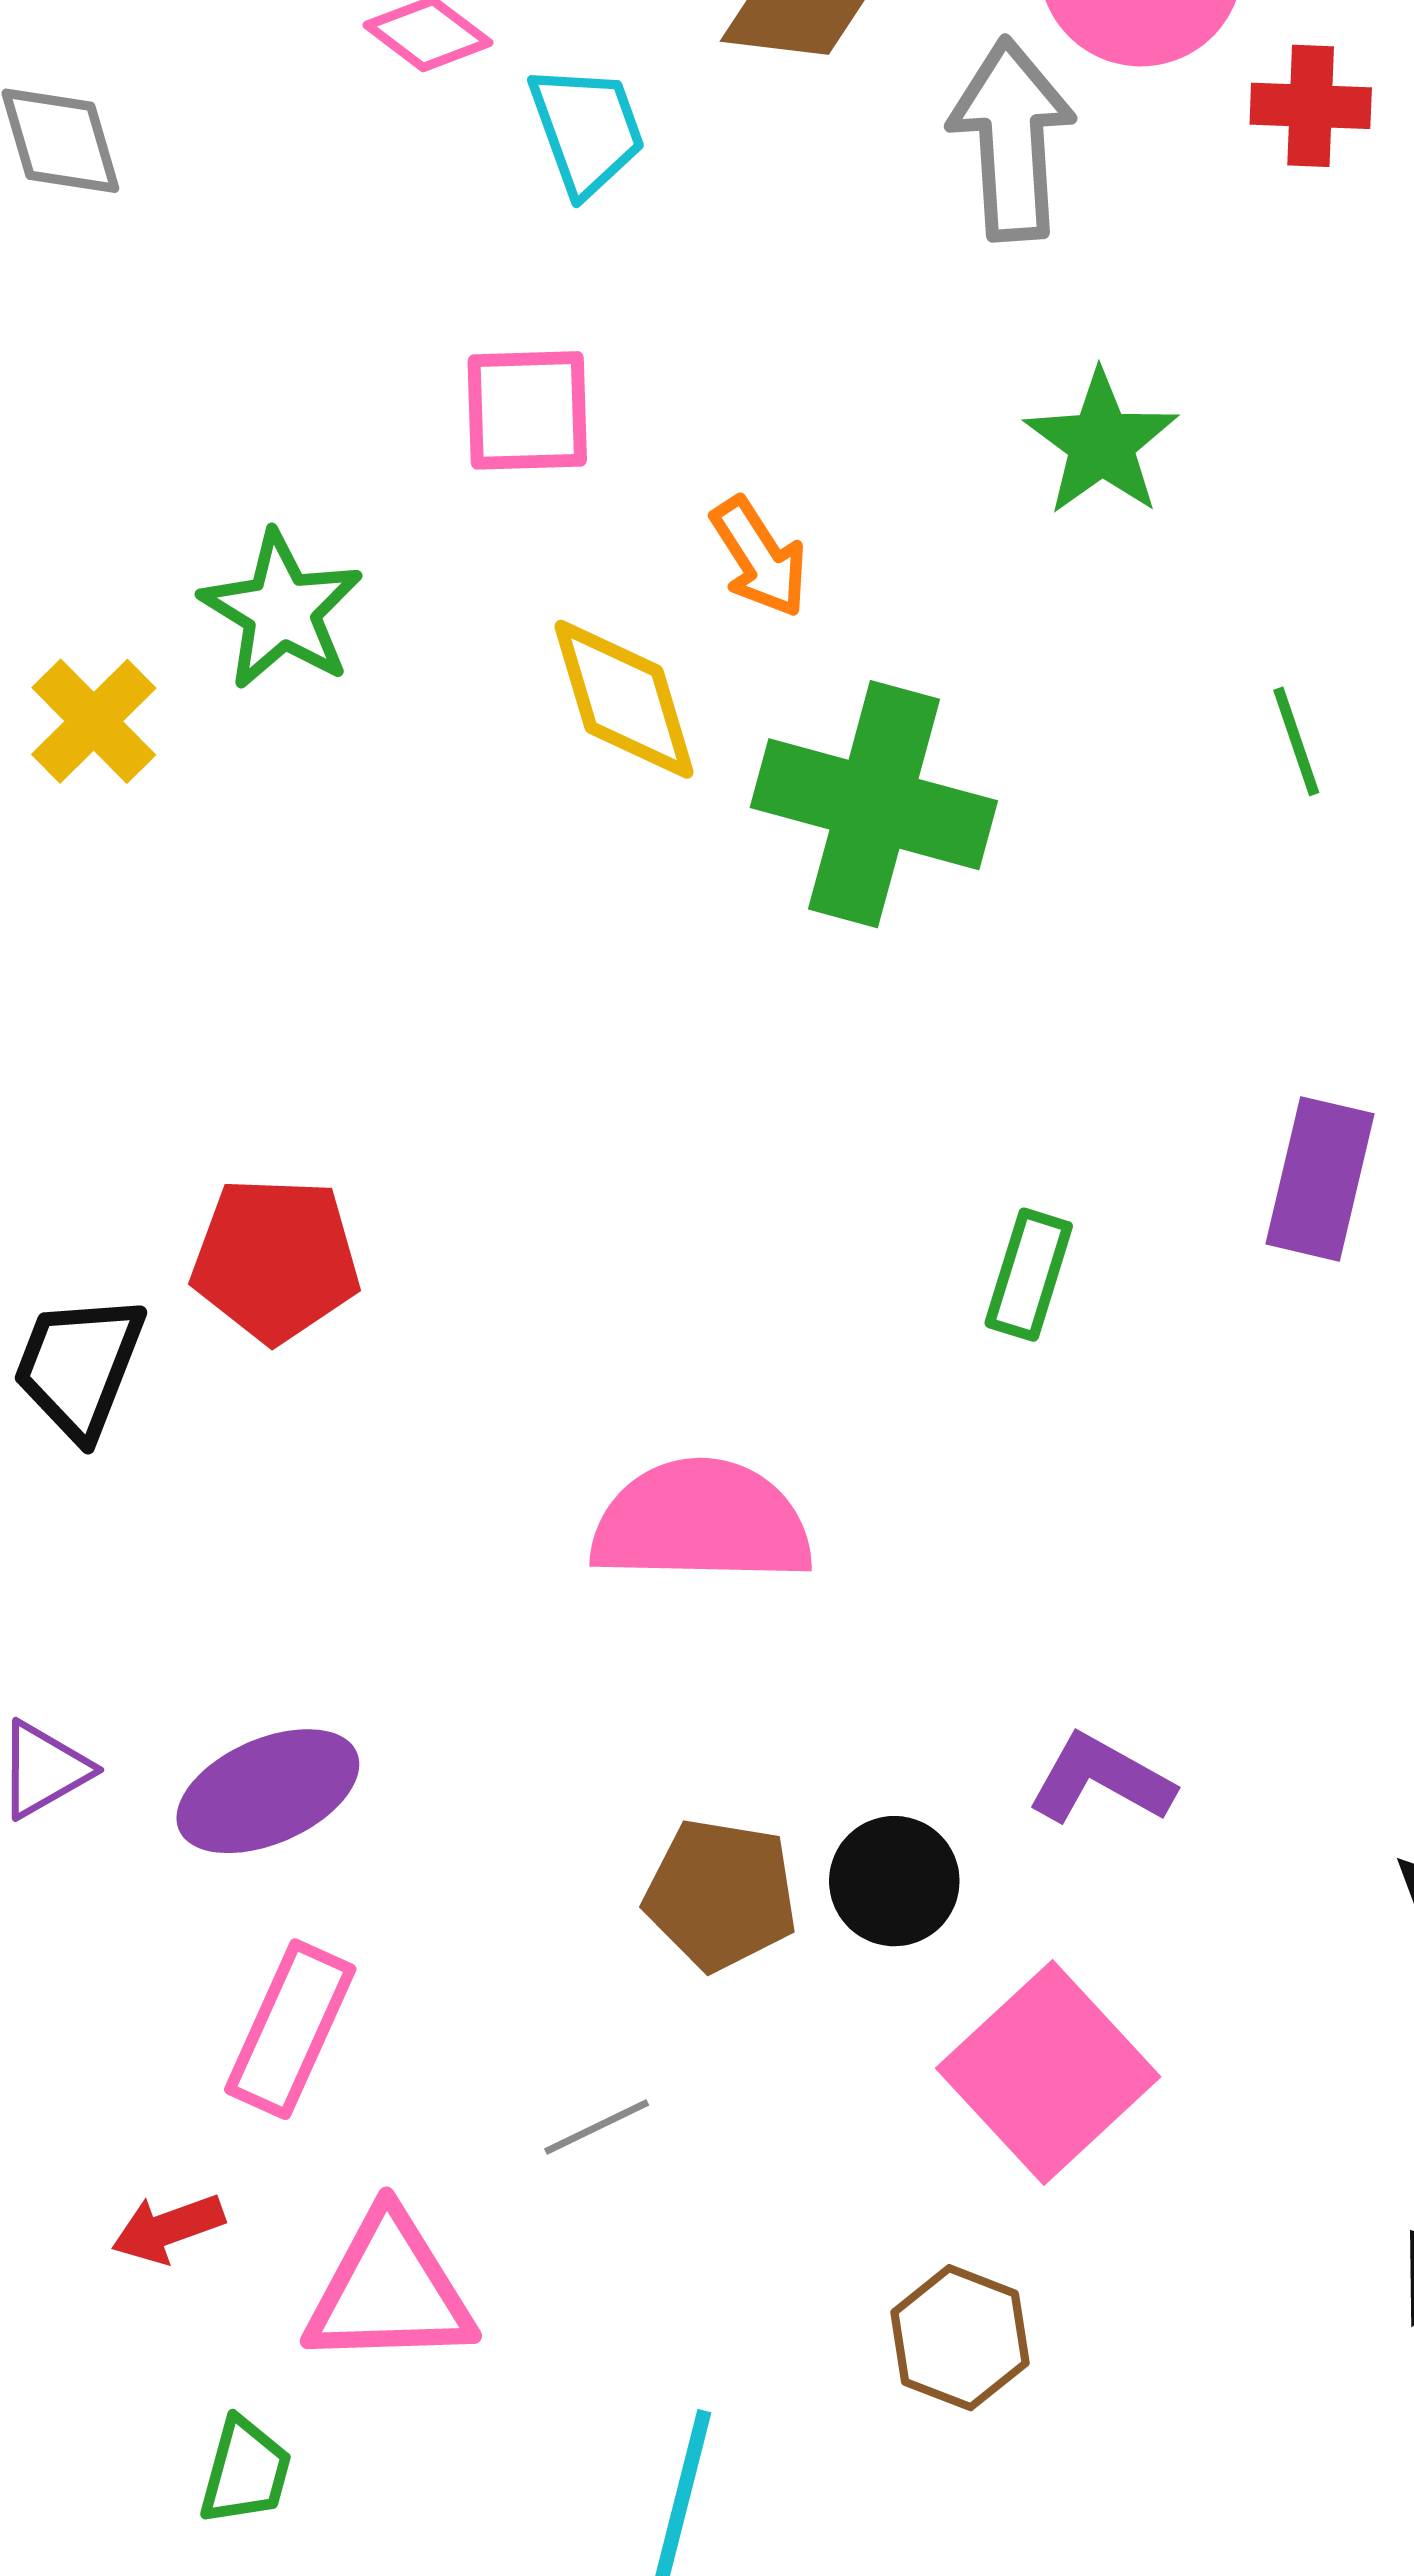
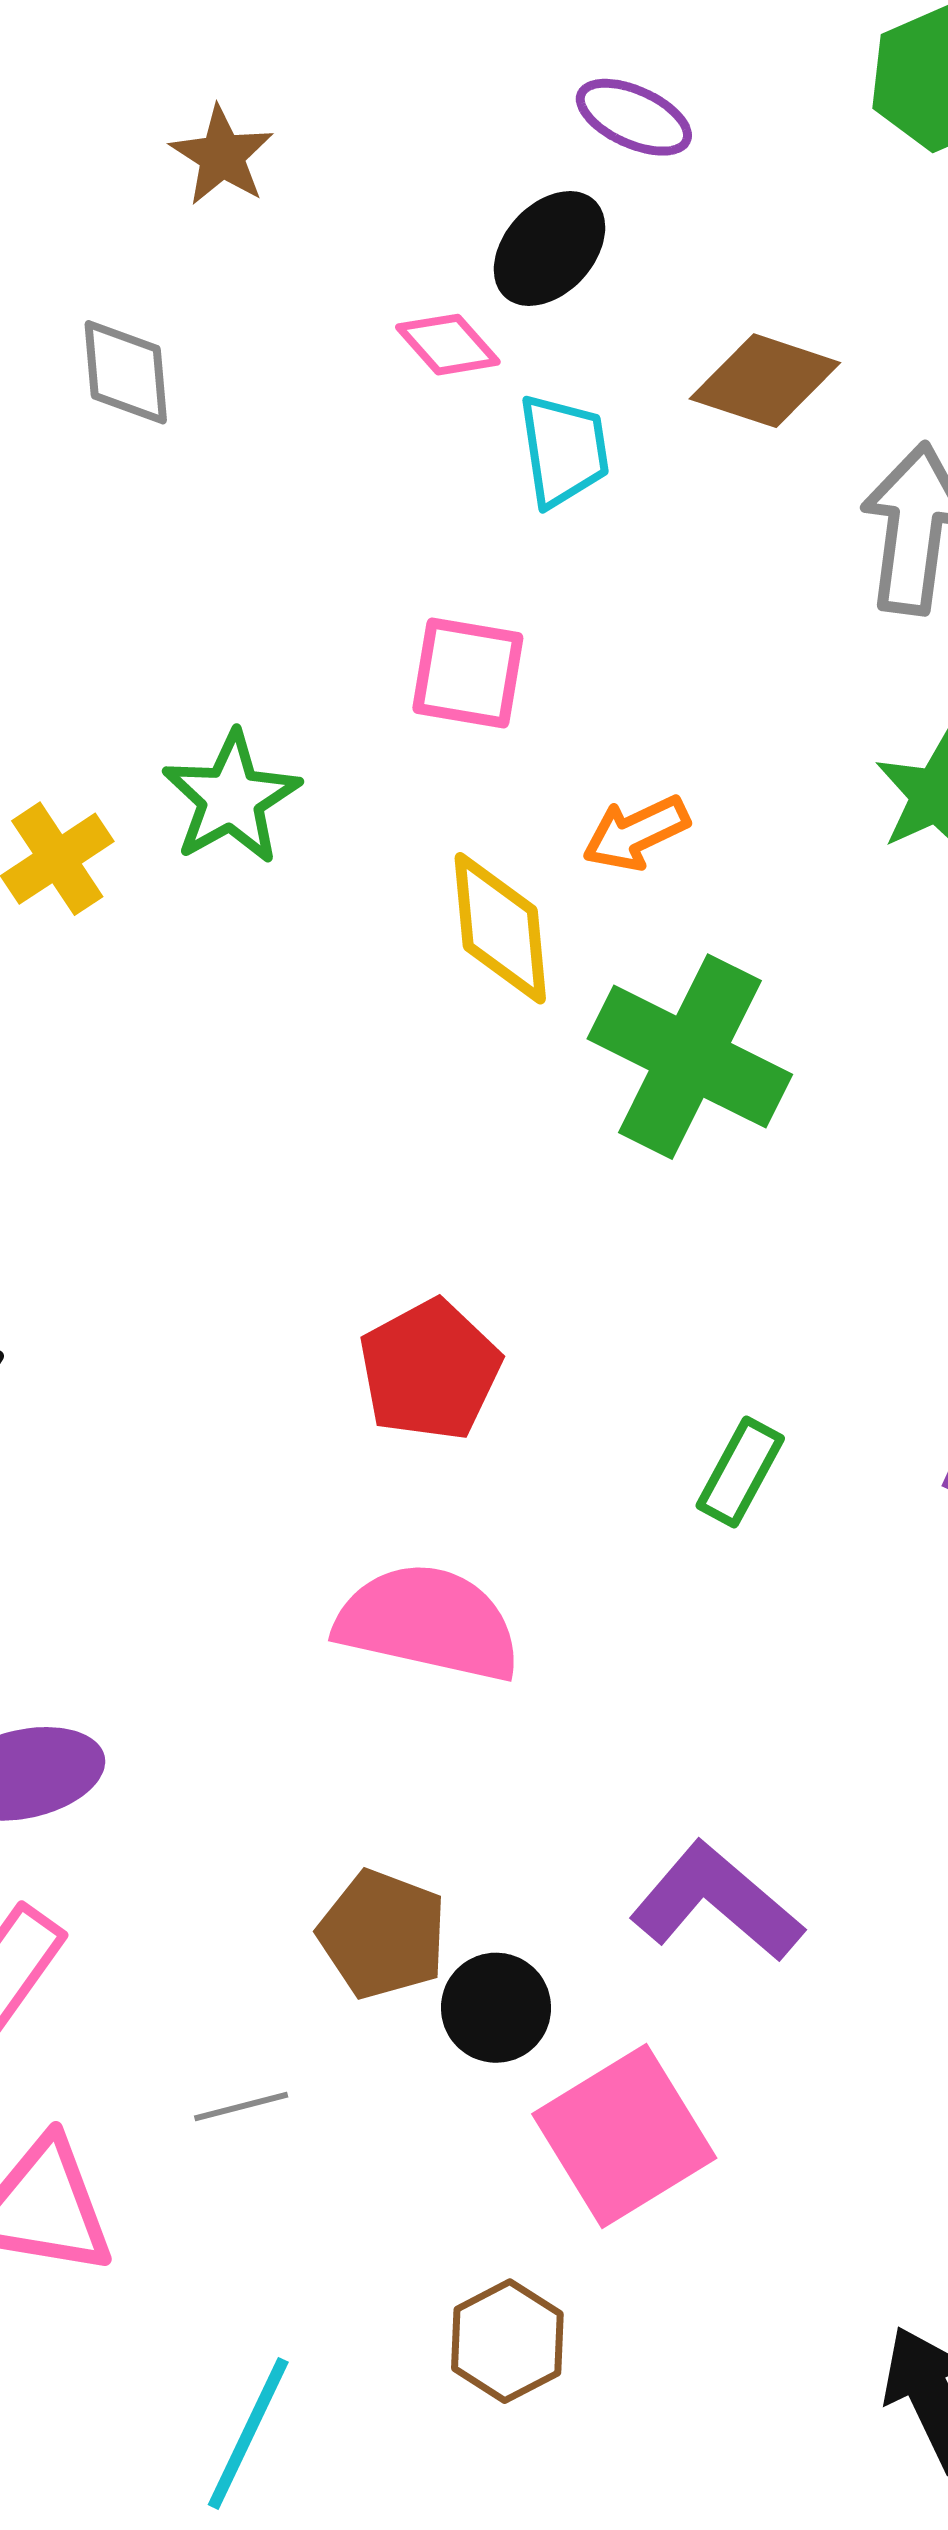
orange arrow: (759, 557) -> (636, 833), turned 86
red pentagon: (276, 1260) -> (430, 1370), moved, turned 30
purple L-shape: (1101, 1779) -> (716, 1902), size x1.4
black circle: (894, 1881) -> (496, 2008), moved

